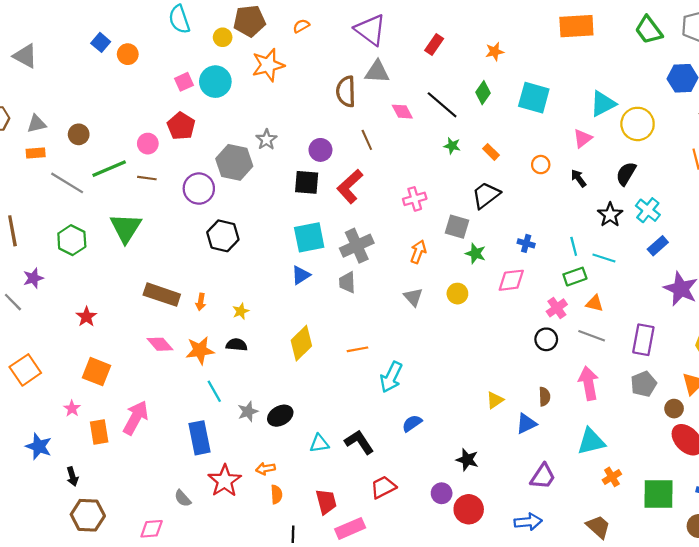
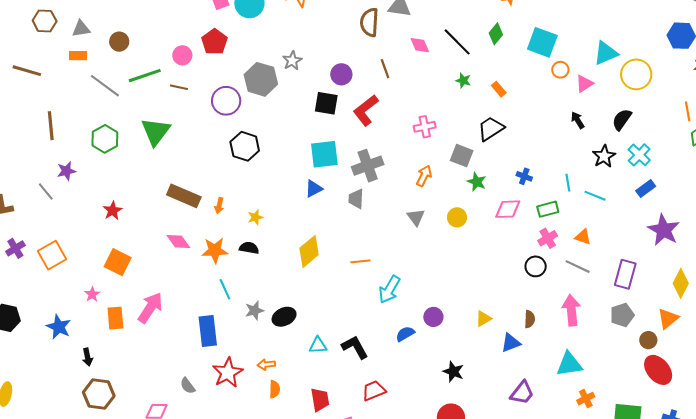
orange circle: (541, 165) -> (560, 70), moved
green rectangle: (575, 277) -> (548, 209), moved
purple circle: (442, 493) -> (433, 317), moved

